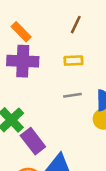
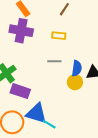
purple rectangle: (33, 141) -> (20, 91), turned -42

